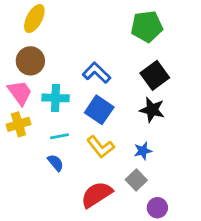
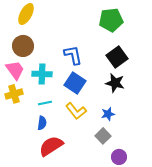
blue L-shape: (97, 73) -> (73, 55), turned 35
blue semicircle: (56, 163) -> (42, 123), turned 48
red semicircle: (97, 194) -> (51, 146), moved

